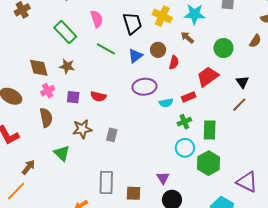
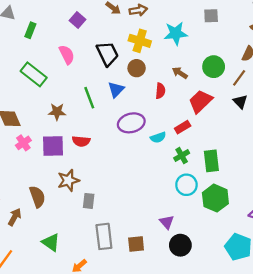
brown arrow: (187, 38) -> (180, 73), moved
green line: (106, 49) -> (89, 98), moved, turned 48
brown circle: (158, 50) -> (137, 68), moved
brown star: (67, 66) -> (57, 112), moved
purple square: (73, 97) -> (53, 146), size x1.5
brown line: (239, 105) -> (239, 78), moved
brown semicircle: (46, 118) -> (37, 197), moved
gray rectangle: (112, 135) -> (89, 201), moved
green triangle: (62, 153) -> (51, 242), moved
brown arrow: (28, 167) -> (15, 217), moved

